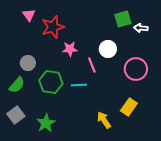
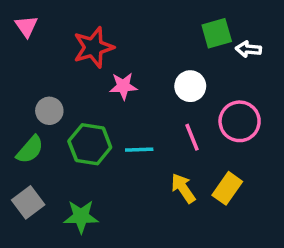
pink triangle: (29, 15) -> (26, 26), moved
pink line: (92, 65) -> (192, 137), moved
yellow arrow: (104, 120) -> (183, 188), moved
green star: (46, 123) -> (81, 216), turned 30

